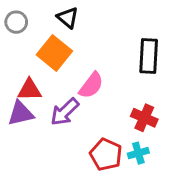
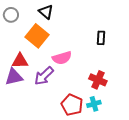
black rectangle: (149, 56) -> (101, 38), size x0.6
pink semicircle: (91, 85) -> (62, 58), turned 36

